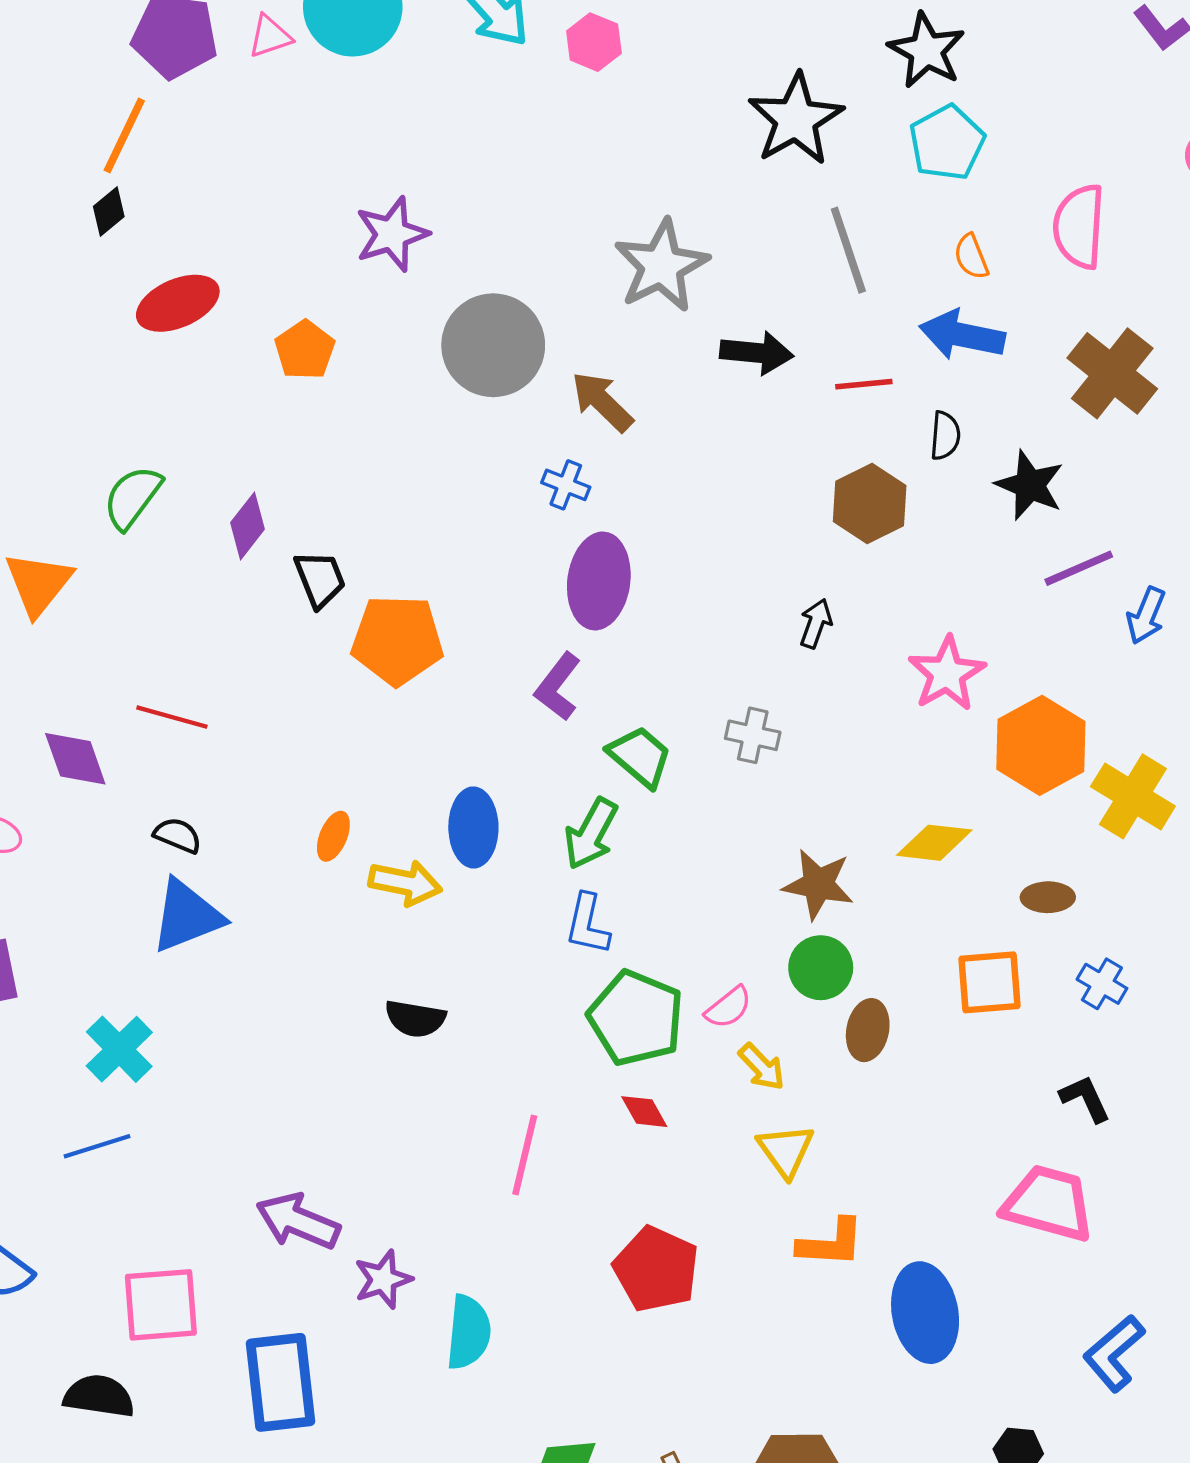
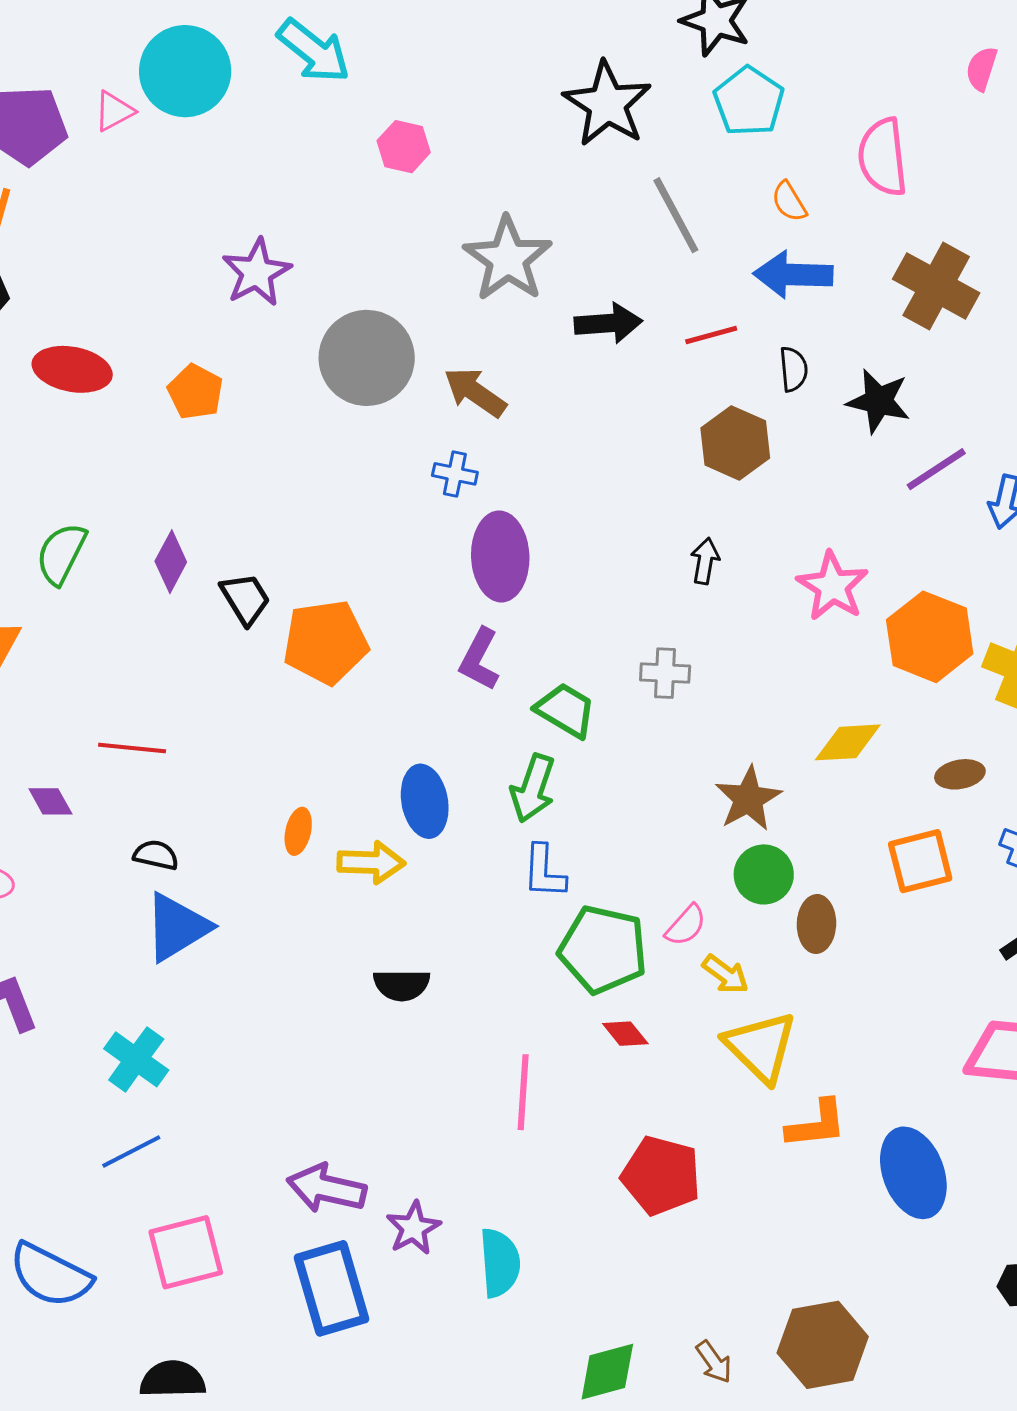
pink hexagon: (594, 42) -> (404, 147), moved
red ellipse: (178, 303) -> (72, 369), turned 44
purple diamond: (75, 759) -> (50, 801), size x0.7
brown star: (818, 884) -> (748, 799), turned -30
yellow triangle: (786, 1150) -> (761, 1047), size x1.4
pink square: (161, 1305) -> (186, 1252), moved
blue rectangle: (281, 1382) -> (332, 1288), moved

